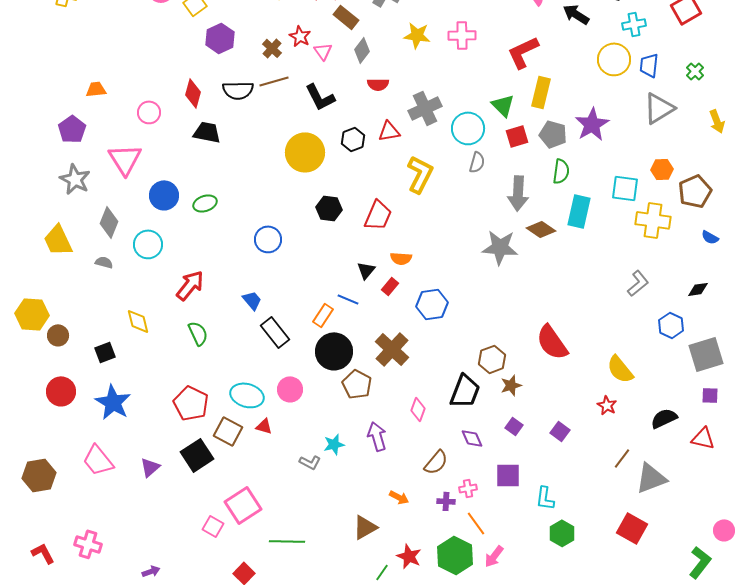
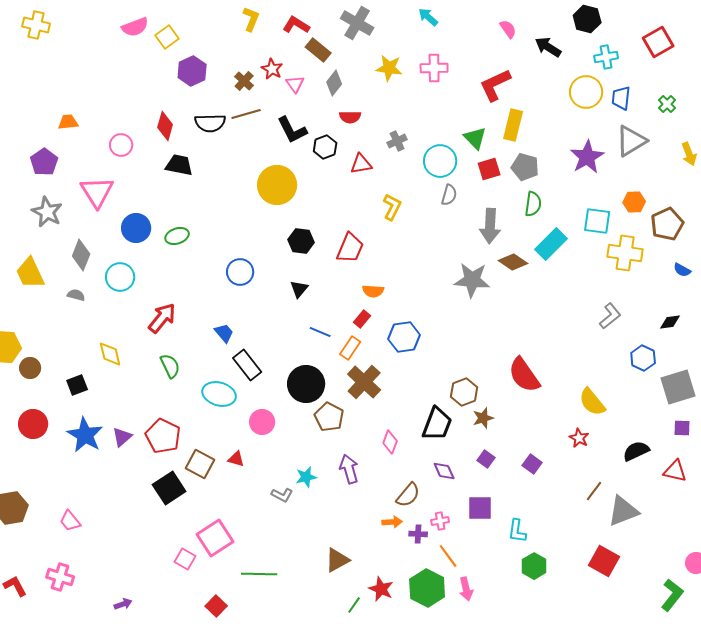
gray cross: (425, 108) -> (397, 141), size x0.6
purple star: (592, 124) -> (587, 157), moved
black hexagon: (353, 139) -> (325, 147), moved
yellow L-shape: (420, 174) -> (392, 207), size x0.7
cyan rectangle: (579, 211) -> (551, 244), turned 32
black triangle: (366, 270) -> (299, 289), moved
orange rectangle: (323, 315) -> (350, 348), moved
cyan ellipse: (247, 395) -> (219, 394), moved
pink trapezoid: (98, 460) -> (70, 521), moved, size x0.7
purple triangle: (150, 467) -> (122, 437), moved
orange arrow: (399, 497) -> (392, 522), moved, turned -30
pink arrow: (494, 556) -> (466, 589), turned -50

